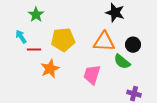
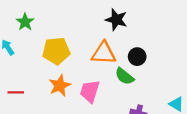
red line: (34, 50) -> (16, 92), moved
orange star: (50, 69) -> (60, 86), moved

